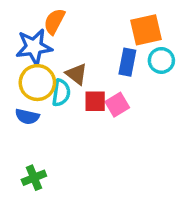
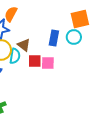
orange square: (146, 30) -> (80, 19), moved
pink square: (117, 105) -> (48, 63), turned 32

